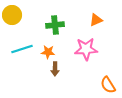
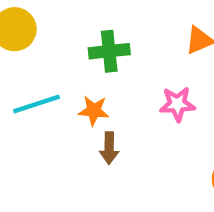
pink star: (86, 49) -> (177, 104), size x0.7

